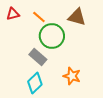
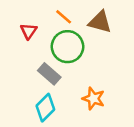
red triangle: (13, 14) -> (29, 31), moved, turned -40
orange line: (39, 17) -> (64, 17), moved

